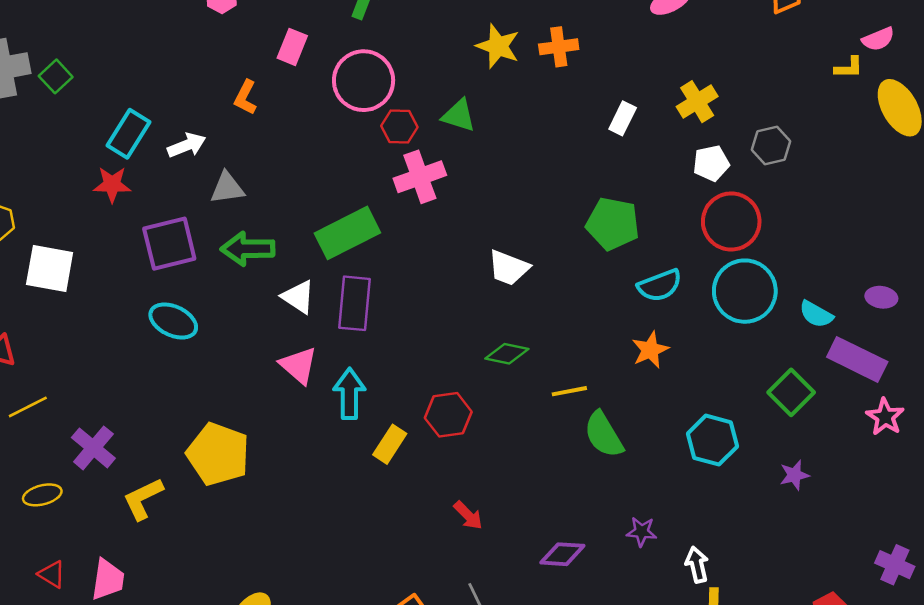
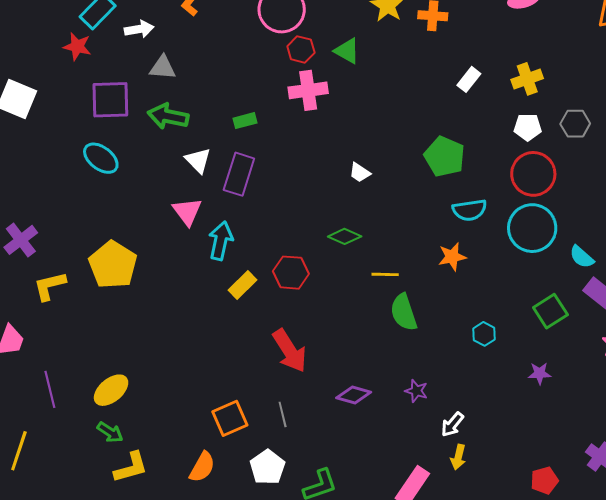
green rectangle: (347, 233) -> (245, 121), size x0.5
white trapezoid: (509, 268) -> (360, 173), size x0.7
cyan hexagon: (712, 440) -> (484, 334), size x0.6
red arrow: (468, 515) -> (290, 351), size x1.8
white arrow: (697, 565) -> (452, 424), turned -140

